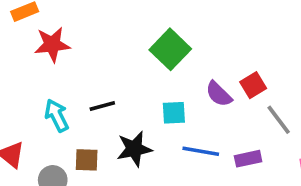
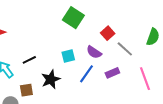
green square: (170, 49) -> (73, 18), moved
purple semicircle: (219, 94) -> (94, 52), moved
blue line: (201, 151) -> (86, 74), turned -54

